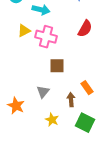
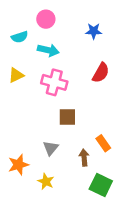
yellow triangle: (24, 31) -> (16, 75), moved
orange star: (16, 106) -> (18, 165), turned 30
yellow star: (52, 120) -> (46, 181), moved

